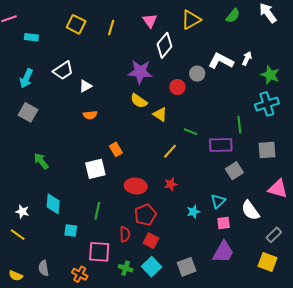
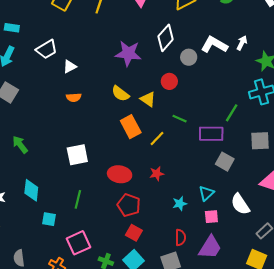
cyan rectangle: (31, 37) -> (12, 28), moved
white diamond: (165, 45) -> (166, 38), moved
red circle: (177, 87) -> (169, 81), moved
yellow semicircle: (139, 101) -> (120, 94), moved
green line: (239, 125) -> (232, 113), turned 36
orange rectangle: (116, 149) -> (131, 127), moved, size x1.5
gray square: (234, 171) -> (225, 162), turned -30
red pentagon: (145, 215) -> (129, 205), turned -30
red semicircle: (125, 234) -> (180, 237), moved
pink square: (99, 252) -> (79, 243), turned -30

